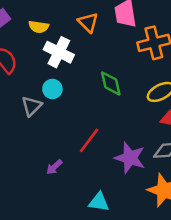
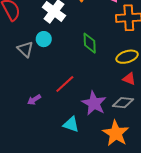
gray triangle: (32, 106) -> (25, 49), turned -42
cyan triangle: (99, 202) -> (71, 124), moved

